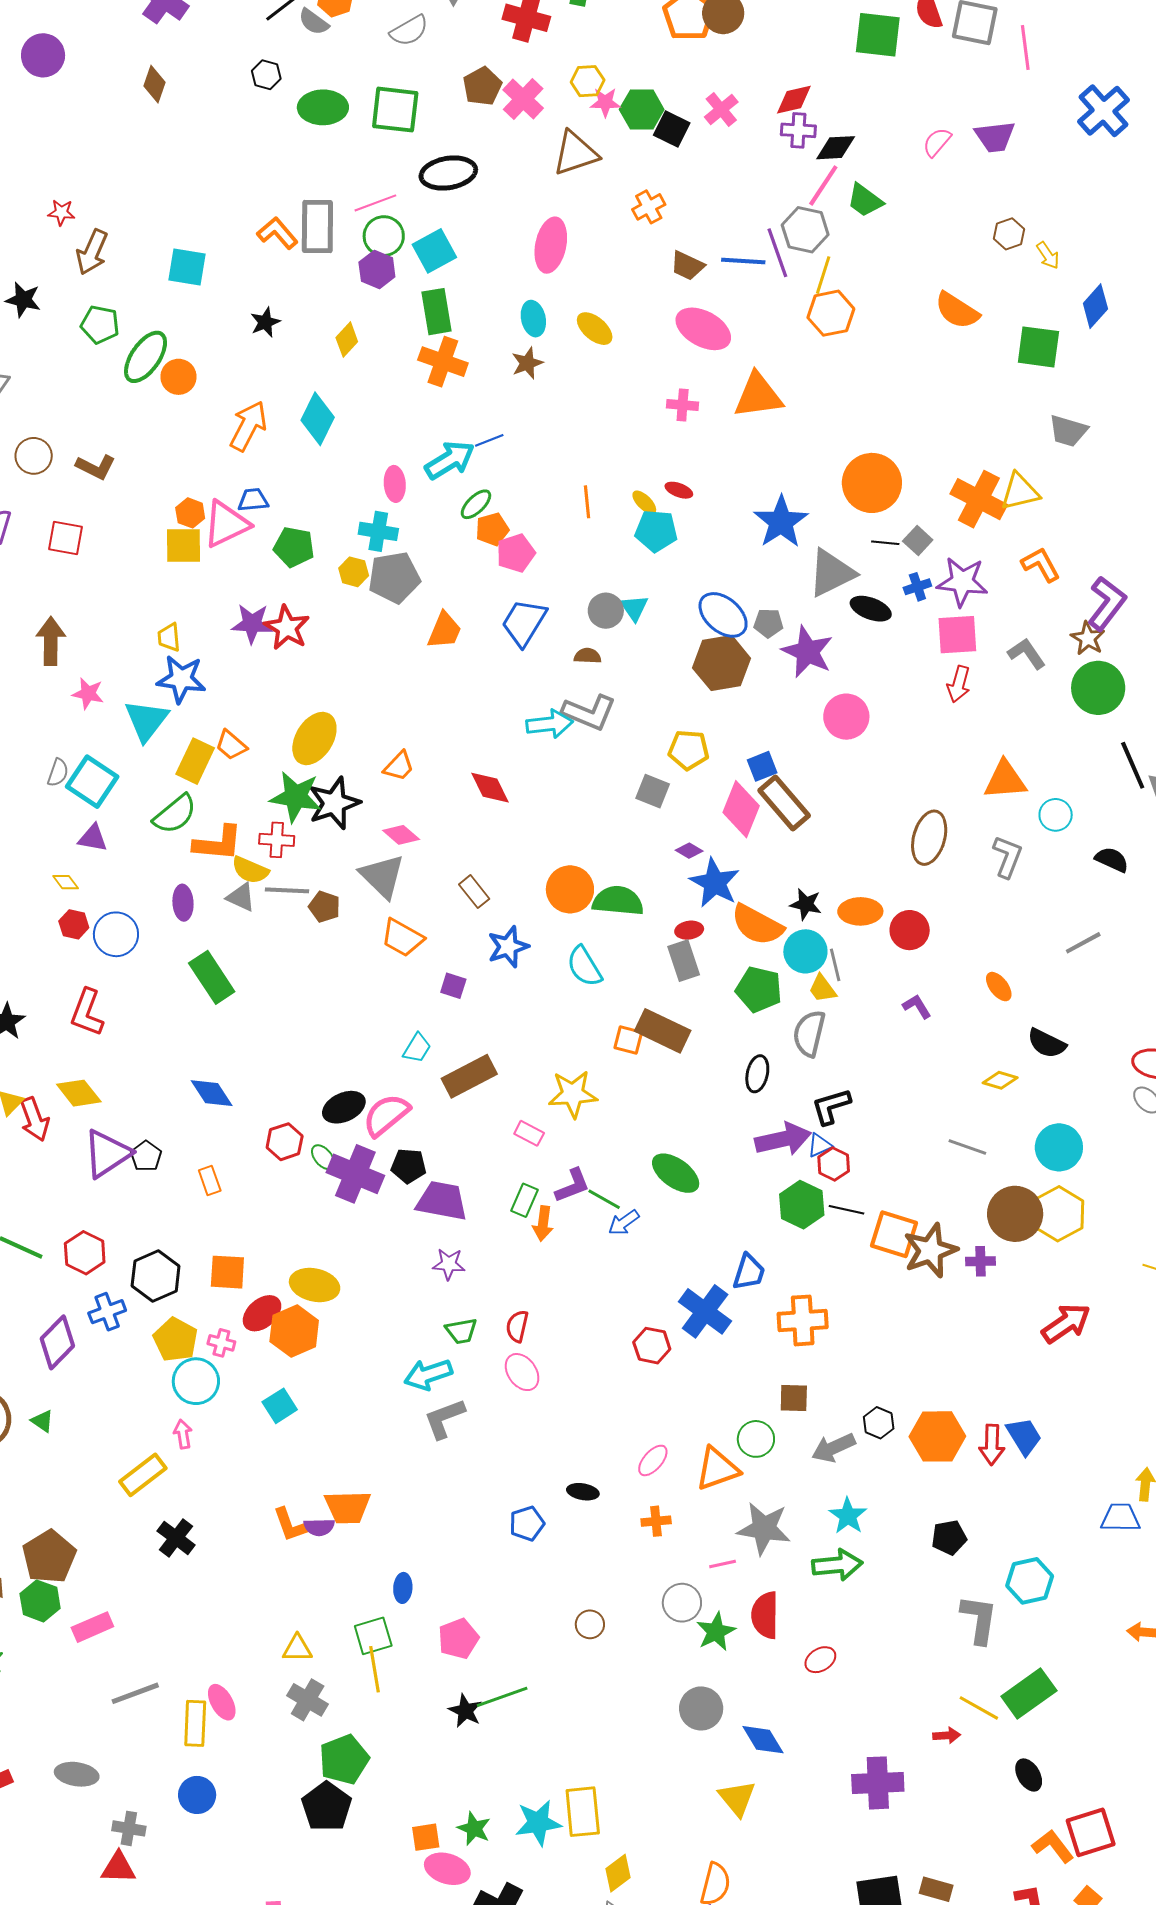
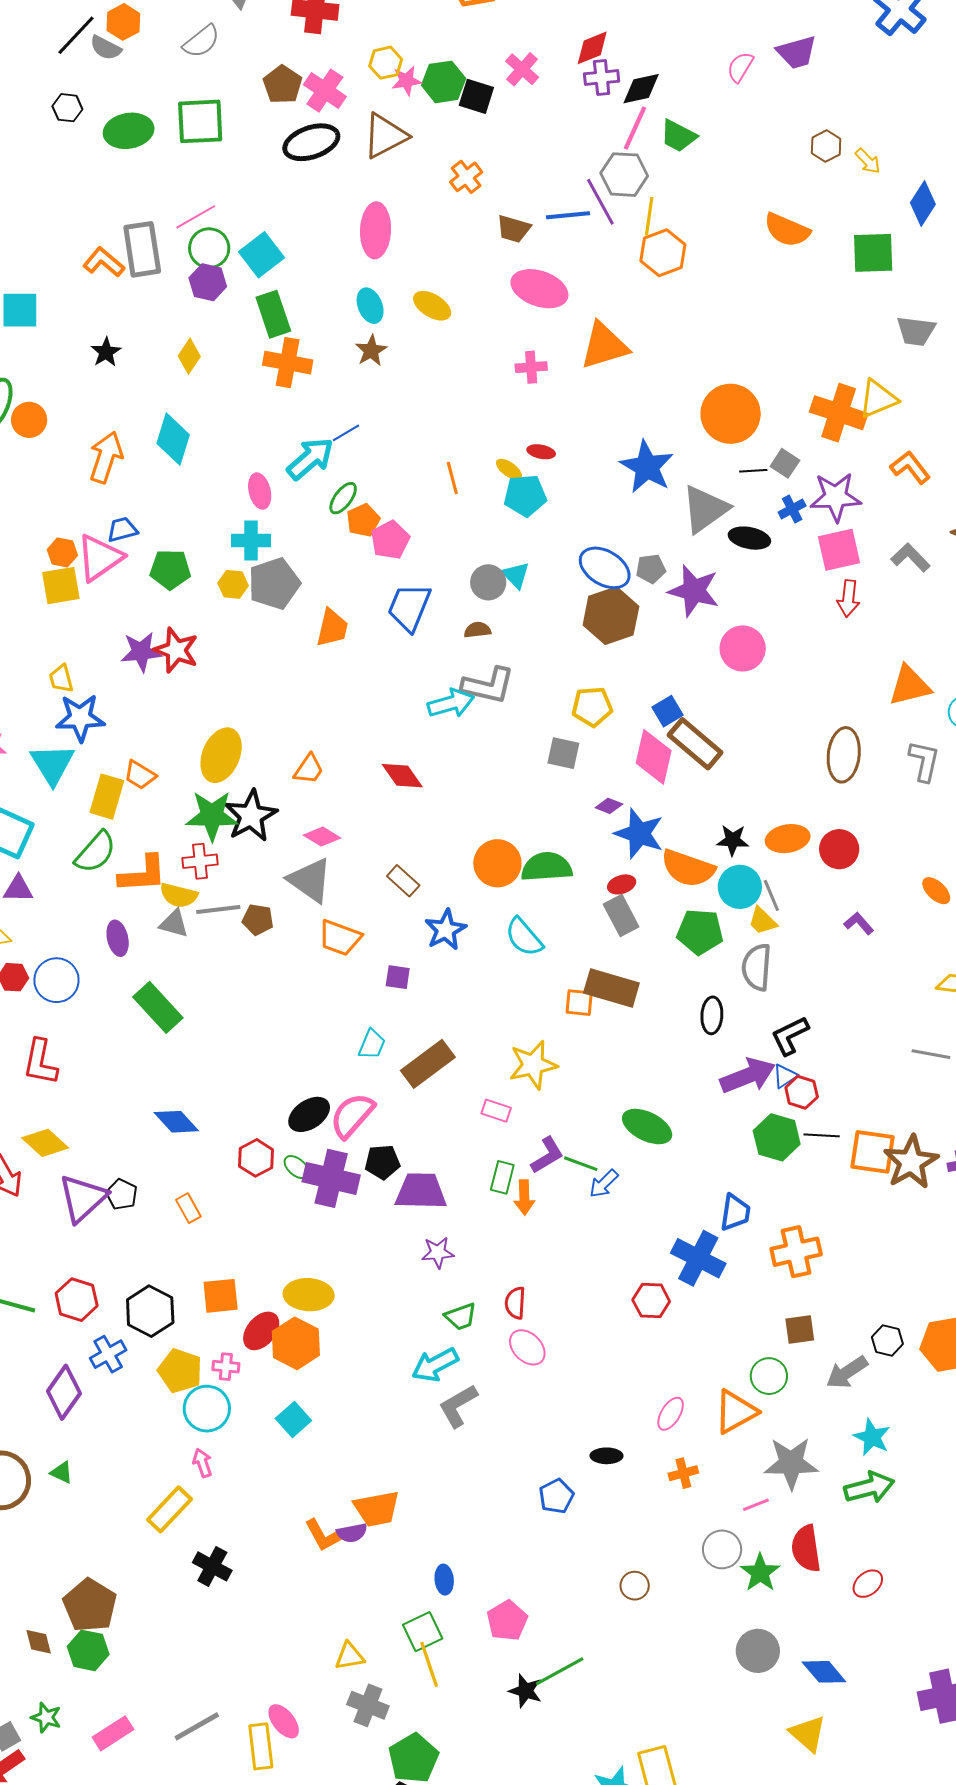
black ellipse: (448, 173) -> (311, 142), moved
pink rectangle: (92, 1627) -> (113, 1733), moved

